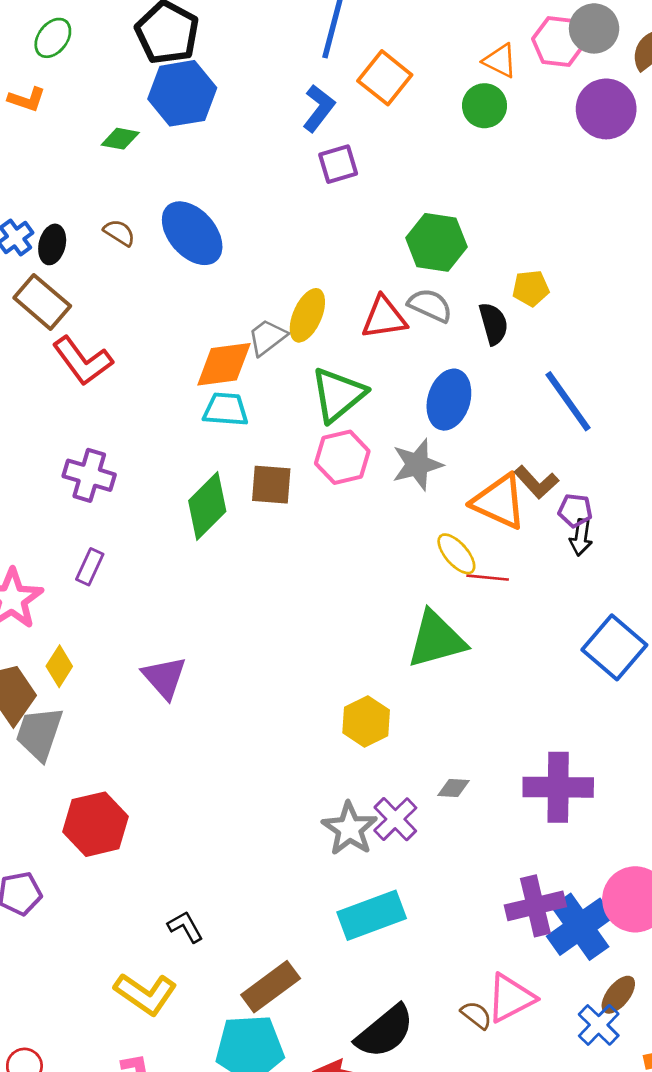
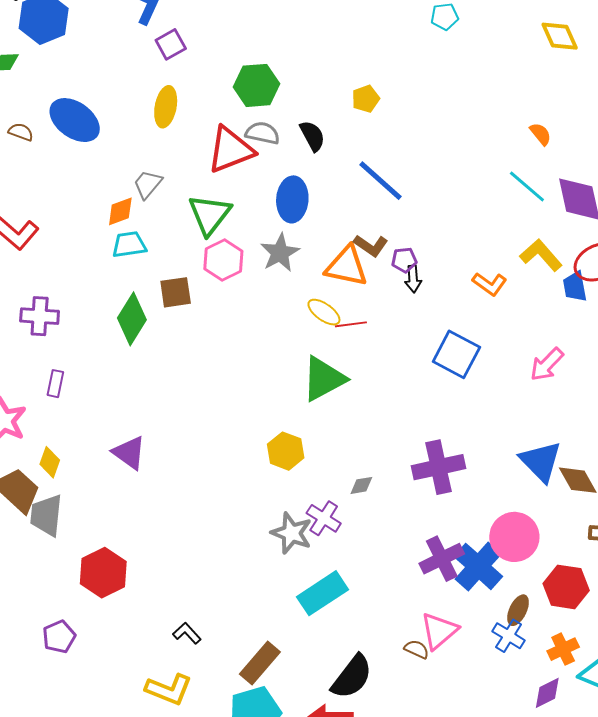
yellow pentagon: (531, 288) -> (366, 99), moved
yellow ellipse: (307, 315) -> (166, 107), moved
red triangle: (384, 318) -> (231, 150), size x1.4
orange diamond: (224, 364) -> (120, 211), size x0.7

